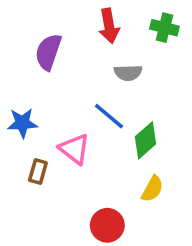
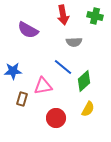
purple semicircle: (48, 52) -> (28, 30), turned -80
pink triangle: (74, 149) -> (43, 86), turned -48
red circle: (107, 225) -> (56, 118), moved

